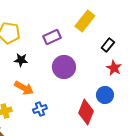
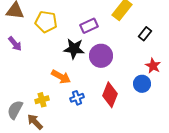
black star: (21, 60) -> (74, 49), moved, size x1.5
red star: (114, 68) -> (153, 66), moved
red diamond: (86, 112) -> (110, 95), moved

